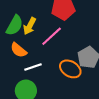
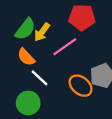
white line: (33, 67) -> (40, 78), turned 54

